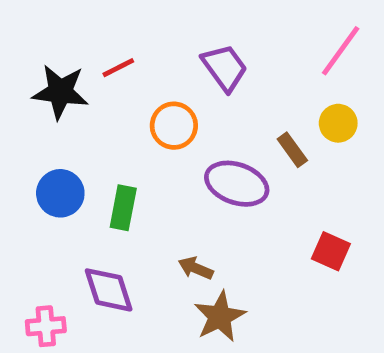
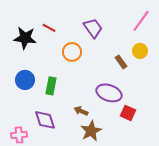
red line: (118, 68) -> (49, 28), turned 56
purple ellipse: (237, 184) -> (109, 93), moved
red square: (331, 251) -> (128, 113), moved

